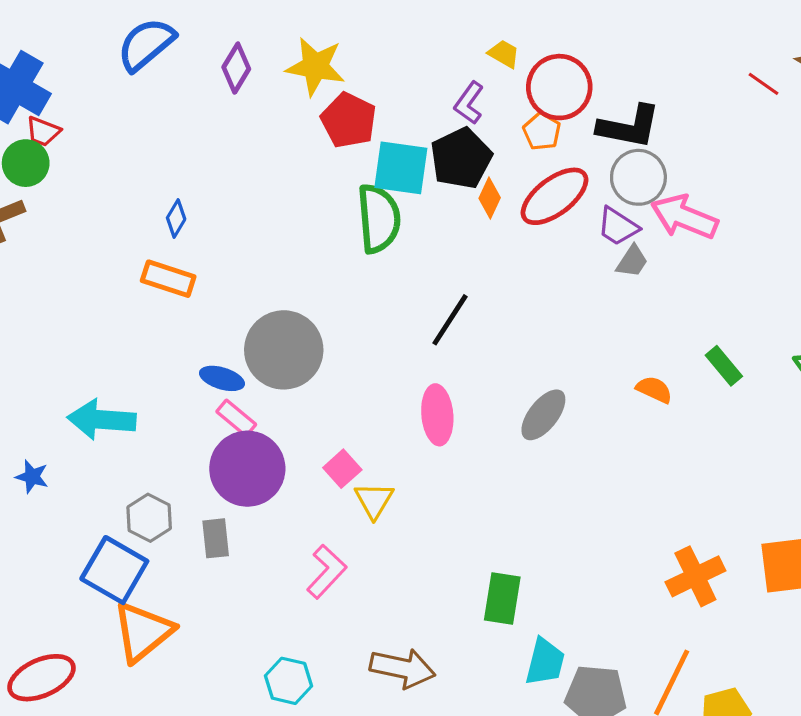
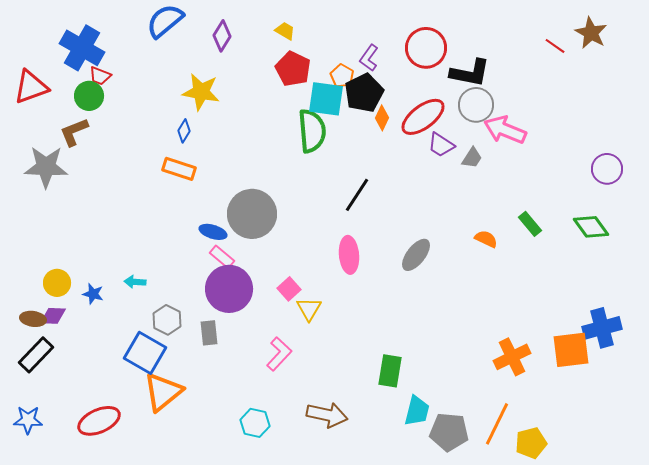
yellow trapezoid: (504, 54) -> (285, 31), moved
yellow star: (315, 66) -> (201, 92), moved
orange pentagon: (542, 131) -> (342, 76), moved
purple trapezoid: (618, 226) -> (441, 145), moved
cyan arrow: (102, 420) -> (135, 282), moved, size x0.5

